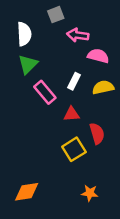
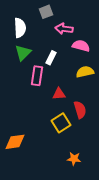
white rectangle: (74, 81) -> (51, 58), moved
pink rectangle: (45, 92) -> (37, 76), turned 48
orange diamond: (27, 192) -> (15, 142), moved

